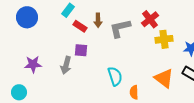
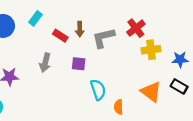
cyan rectangle: (68, 10) -> (35, 18), moved
purple square: (81, 50) -> (79, 64), moved
gray arrow: (66, 65) -> (45, 63), moved

